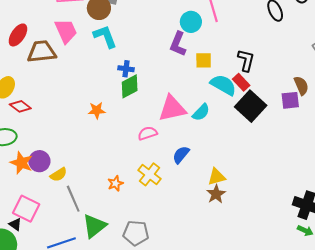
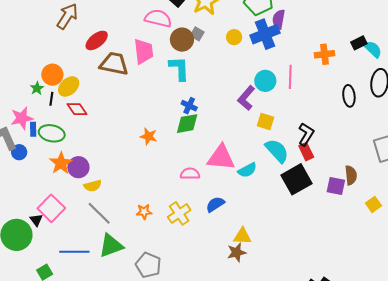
red rectangle: (241, 82) -> (306, 152), moved
gray line: (73, 199) -> (99, 213), turned -40

